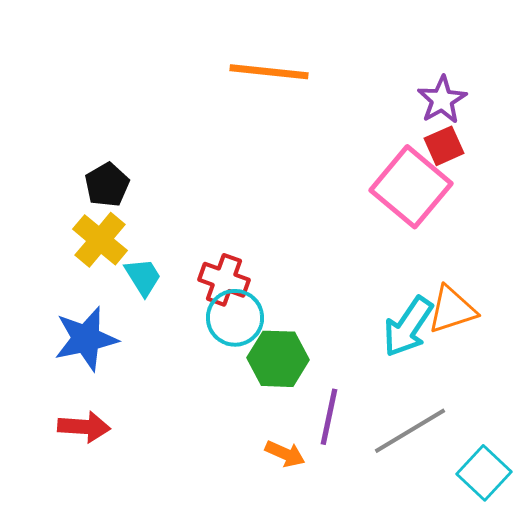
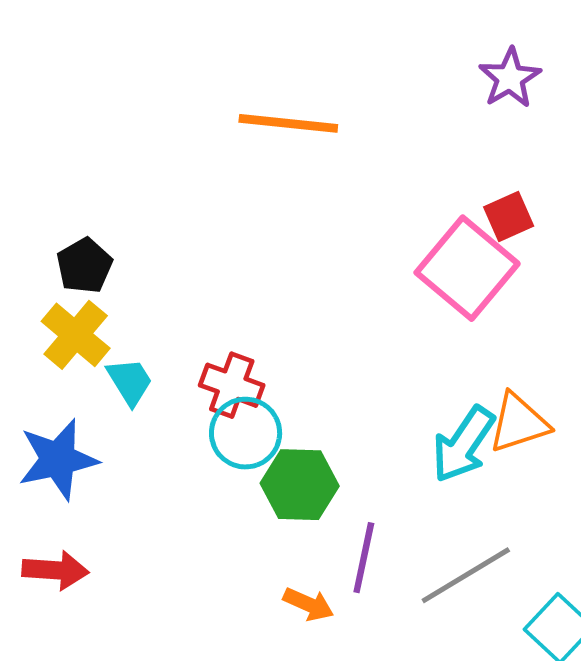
purple star: (442, 100) -> (510, 78), moved

